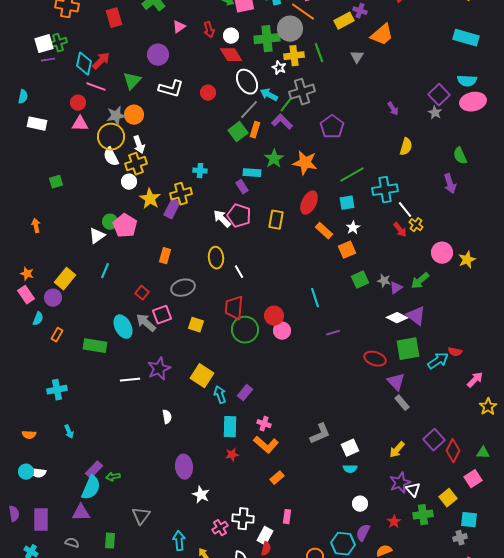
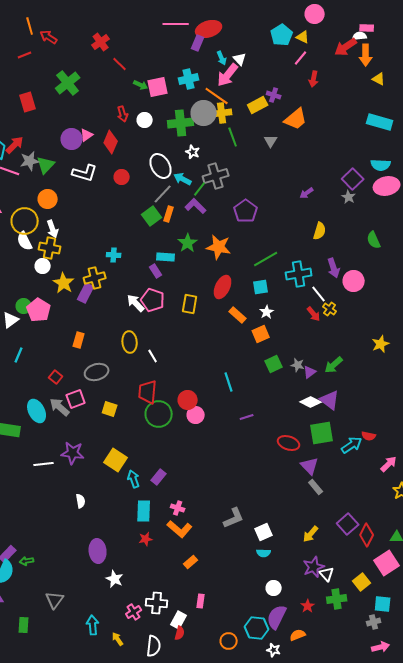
pink triangle: (179, 27) -> (87, 135), moved
red diamond: (231, 55) -> (111, 142), moved, turned 55
yellow cross: (294, 56) -> (222, 113), moved
purple arrow: (393, 109) -> (307, 193), turned 88
gray star: (116, 116) -> (30, 161), moved
yellow cross: (136, 164) -> (50, 248), turned 30
purple arrow: (450, 184) -> (334, 268), moved
pink circle: (442, 253) -> (354, 281), moved
purple star: (159, 369) -> (73, 453), turned 30
pink square: (473, 479) -> (387, 563), size x1.4
purple semicircle: (363, 533) -> (277, 617), size x1.4

